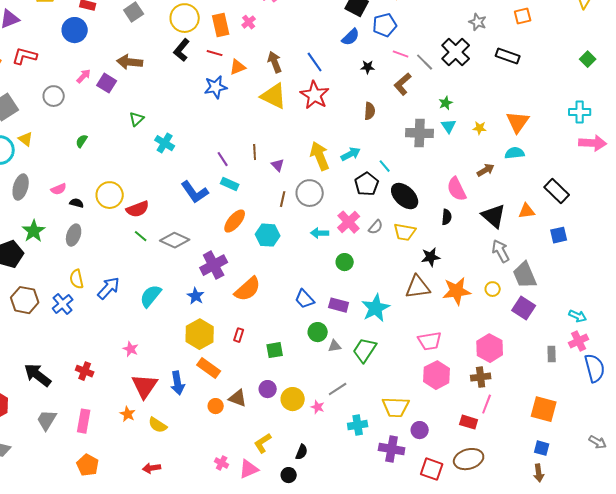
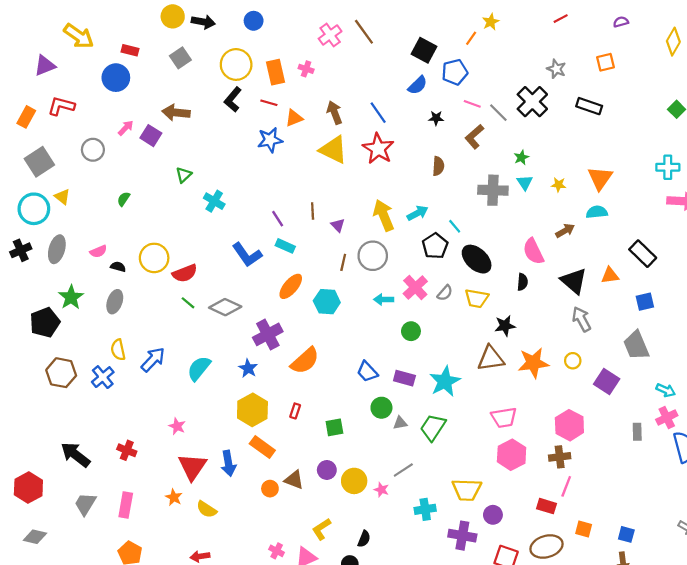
pink cross: (249, 22) -> (306, 69), turned -32
gray trapezoid: (525, 275) -> (636, 345), moved
orange square: (544, 409) -> (584, 529), moved, size x0.6

